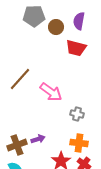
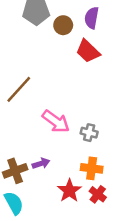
red trapezoid: (76, 48) -> (88, 51), turned 30
pink arrow: (51, 92) -> (56, 121), moved

